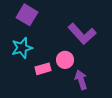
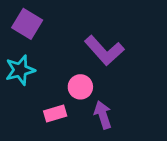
pink rectangle: (43, 69) -> (55, 114), moved

